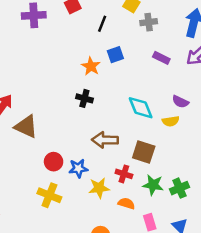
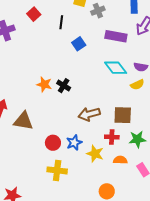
purple rectangle: (161, 58) -> (116, 36), size x1.5
orange star: (91, 66) -> (44, 84), moved
black cross: (84, 98) -> (64, 86), turned 32
cyan diamond: (141, 108) -> (116, 68), moved
yellow star: (99, 188) -> (95, 154), turned -30

